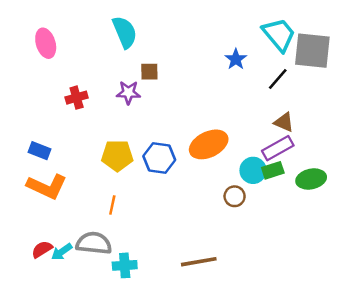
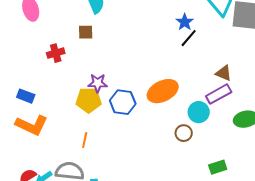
brown square: (149, 72) -> (86, 32), moved
black line: (278, 79) -> (189, 38), moved
purple star: (128, 93) -> (98, 83), moved
green rectangle: (273, 170) -> (218, 167), moved

